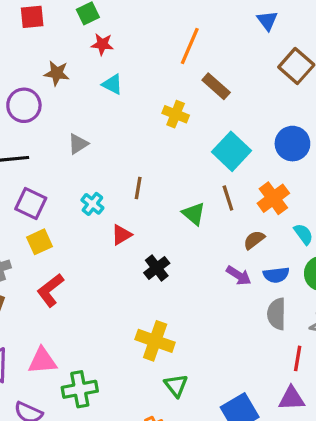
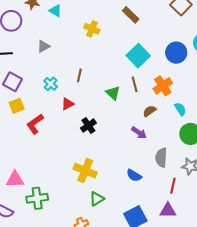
cyan triangle: (112, 84) -> (55, 11), moved
yellow cross: (176, 114) -> (92, 29), moved
blue semicircle: (276, 275) -> (134, 175), moved, turned 35
red L-shape: (50, 290) -> (35, 124), moved
green triangle: (176, 385) -> (97, 199), turned 35

